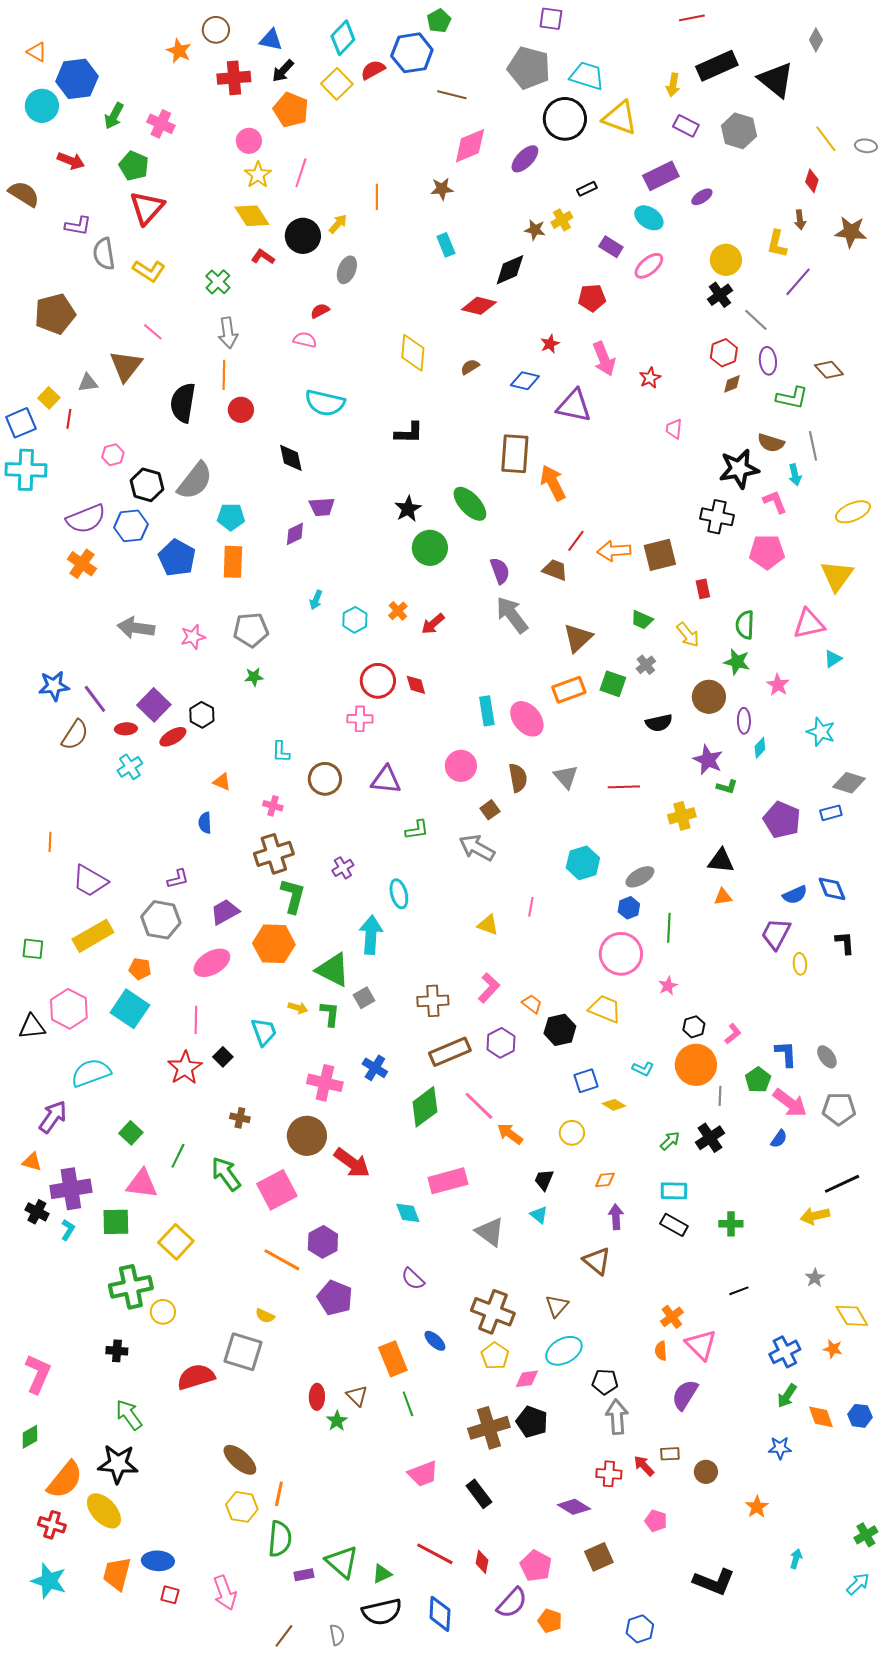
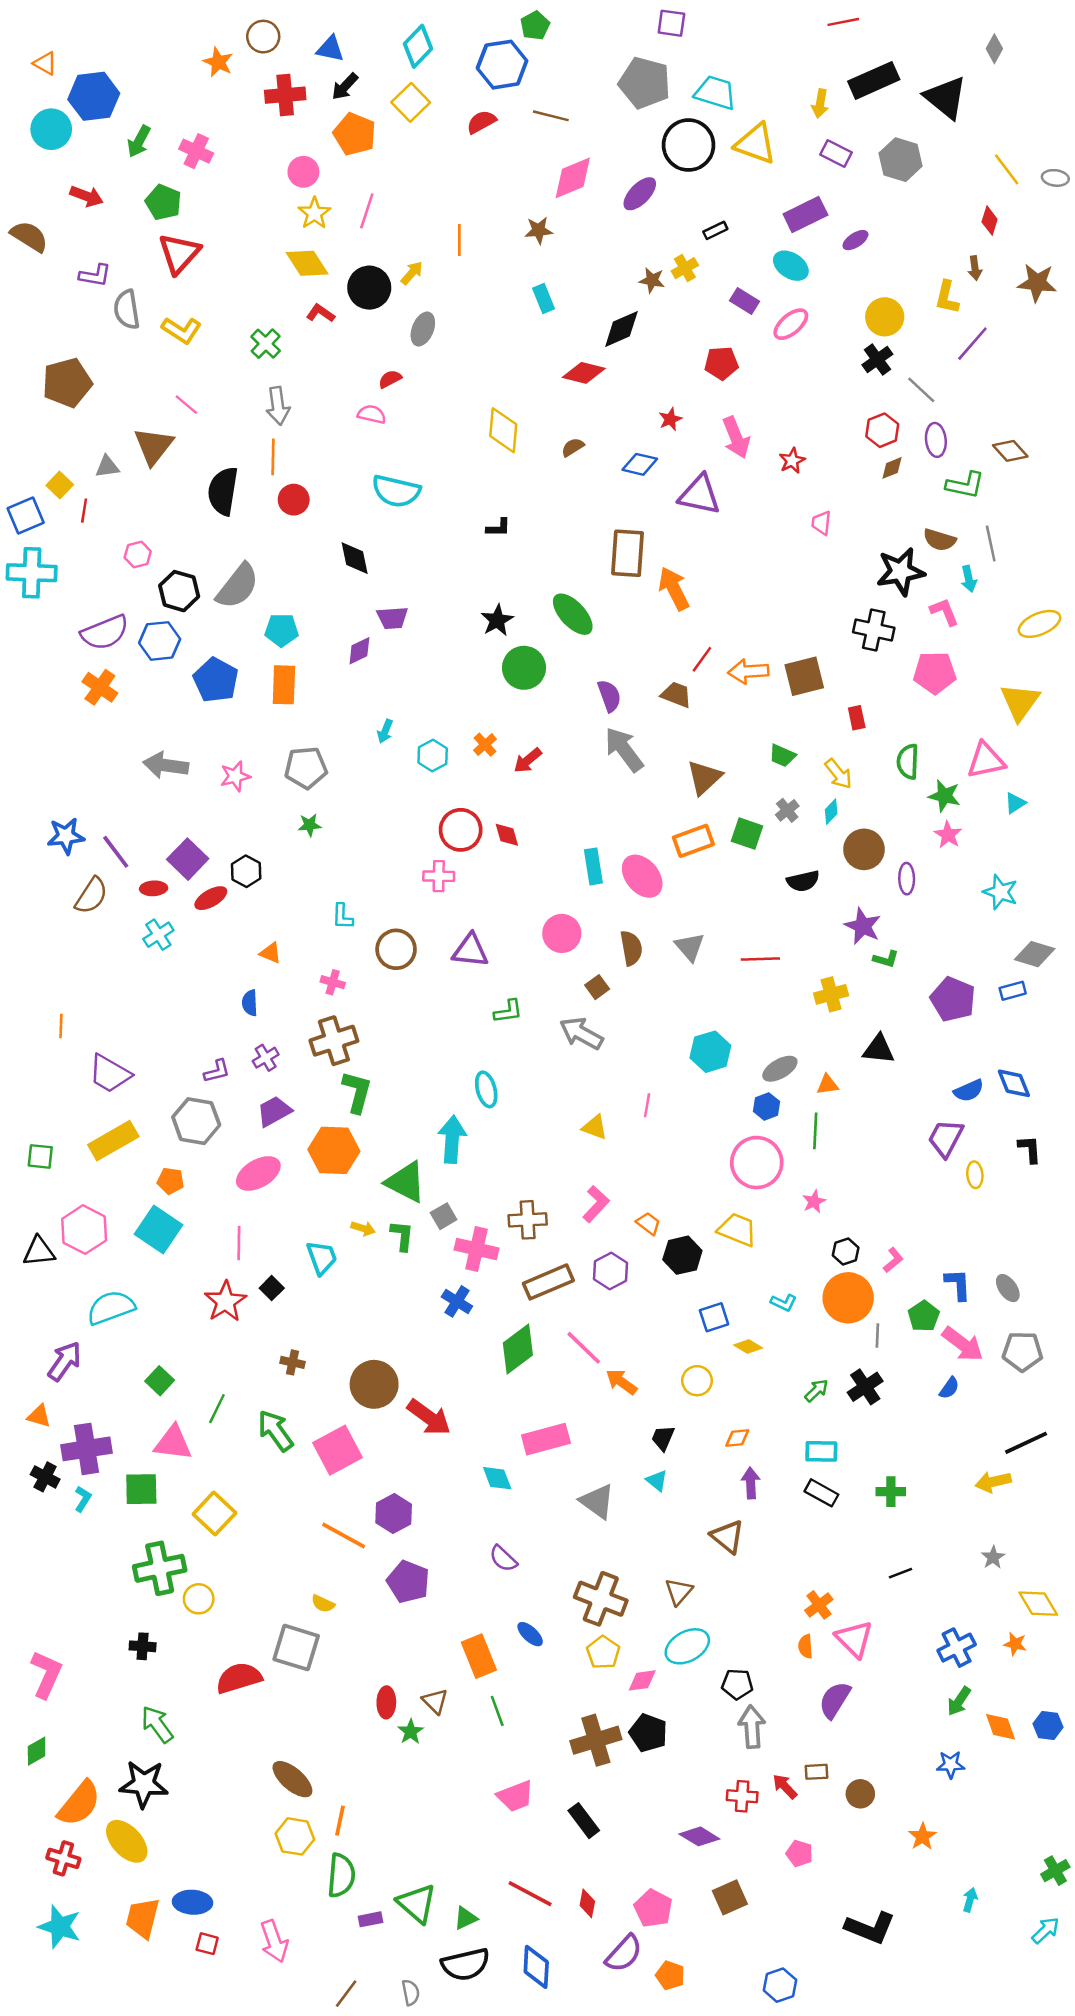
red semicircle: (373, 70) -> (481, 122), moved
black L-shape: (409, 433) -> (498, 528), size x0.7
green star: (737, 662) -> (944, 796), moved
cyan diamond: (760, 748) -> (831, 812), moved
purple cross: (343, 868) -> (266, 1058), moved
orange triangle: (723, 897) -> (827, 1085), moved
pink cross: (325, 1083) -> (476, 1249), moved

